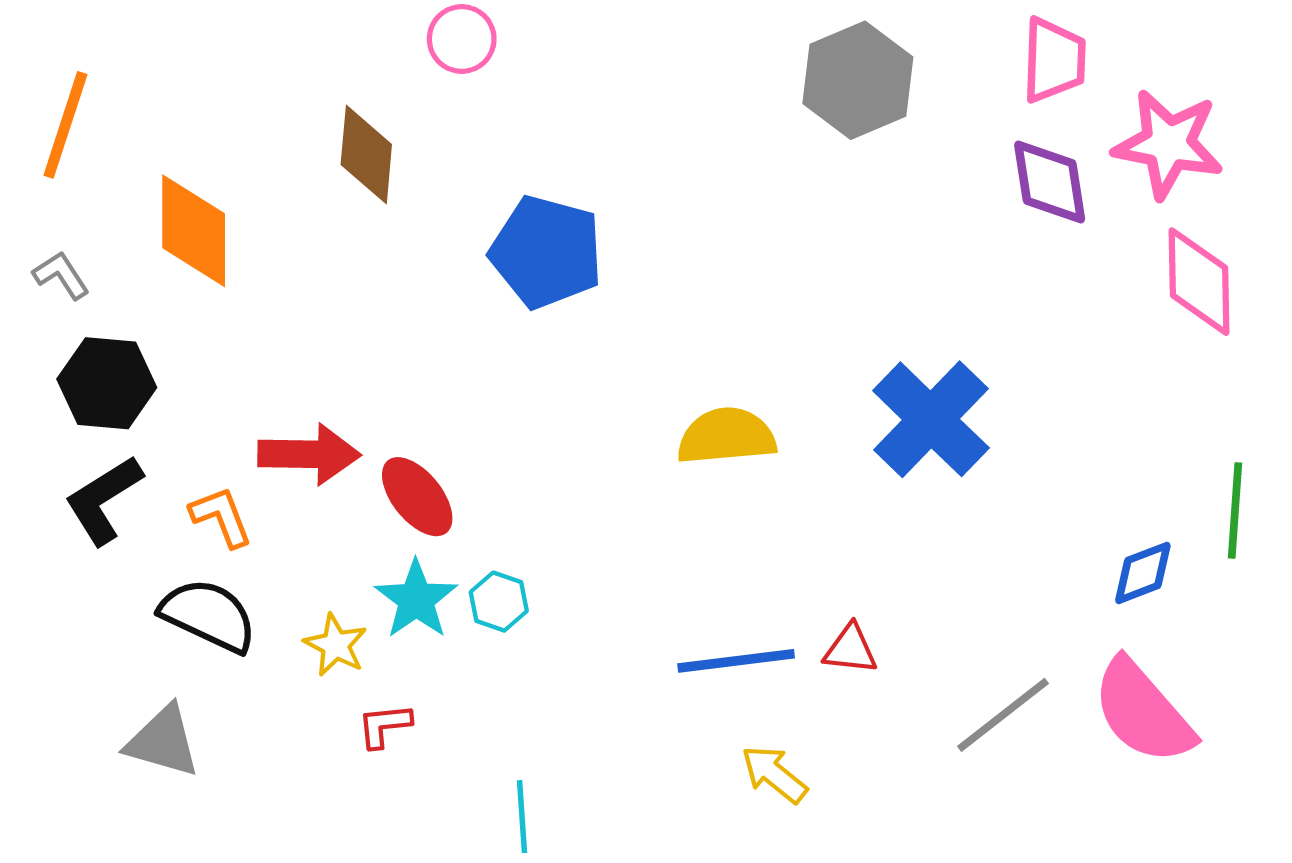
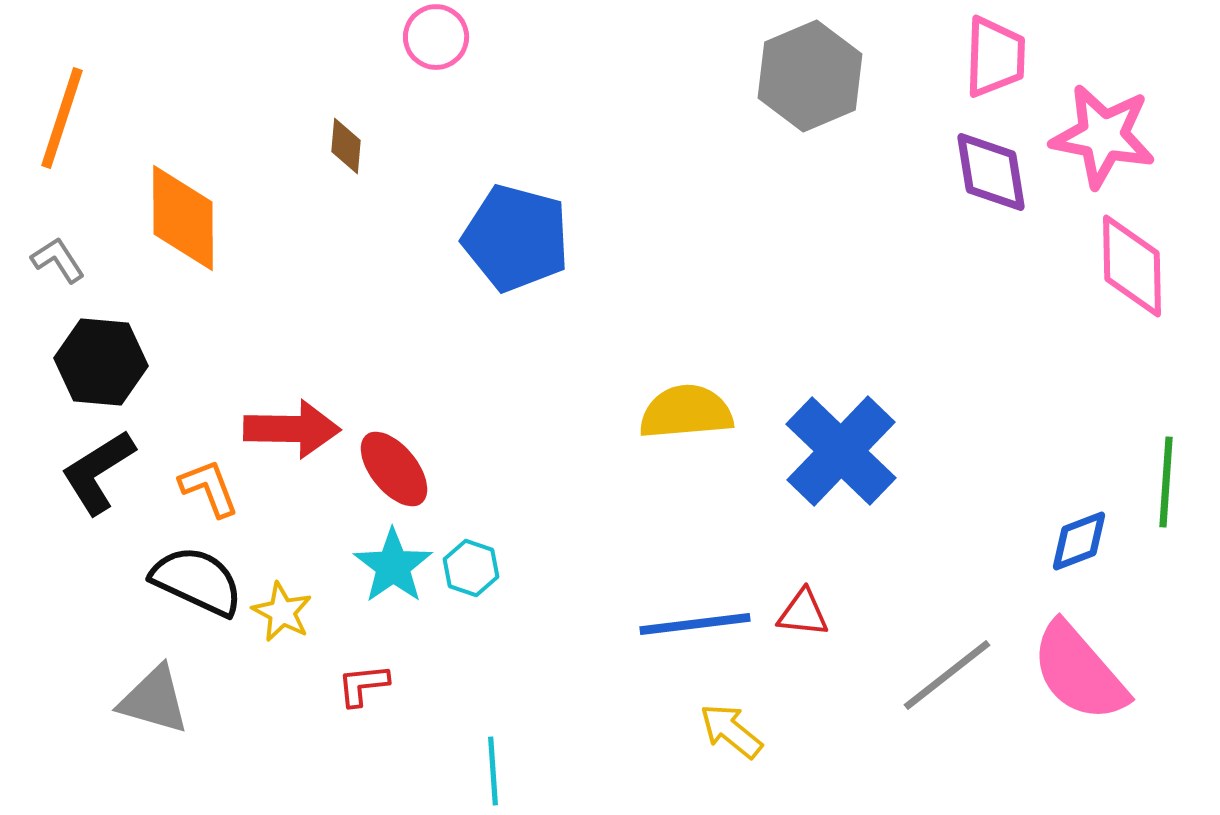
brown diamond: (366, 154) -> (346, 146), size x0.6
blue cross: (931, 419) -> (841, 451), moved
yellow star: (336, 645) -> (282, 612), moved

